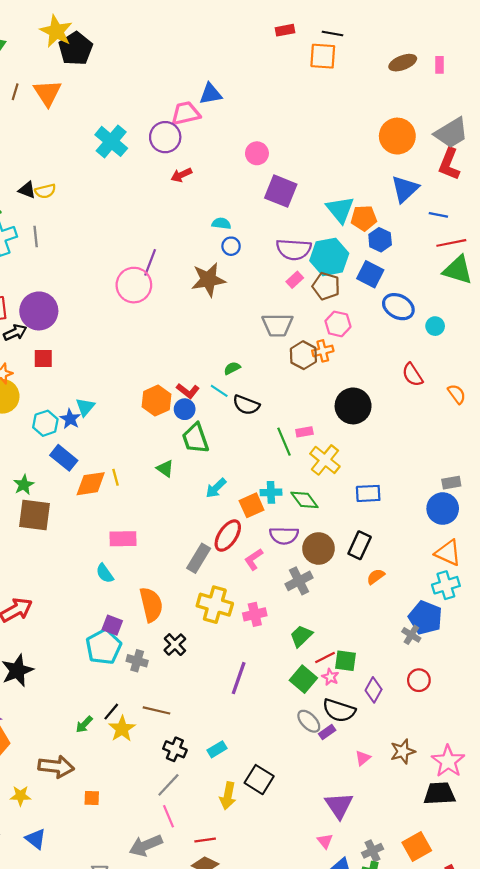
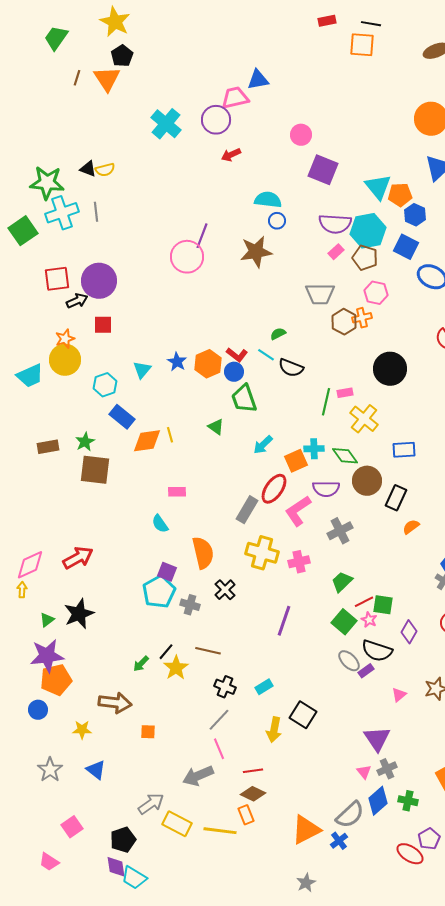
black pentagon: (76, 49) -> (122, 56), moved, size x0.7
cyan semicircle: (221, 223) -> (268, 200), size x1.5
blue star: (70, 419) -> (177, 362), moved
green line: (284, 442) -> (326, 402), turned 36
pink rectangle: (123, 539) -> (177, 492), size x0.7
brown circle: (318, 548) -> (367, 481), moved
pink L-shape: (254, 559) -> (298, 511), size x1.5
gray cross: (372, 851) -> (387, 769), moved

